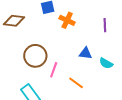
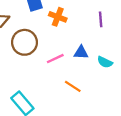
brown circle: (35, 56) -> (24, 42), moved
pink line: (54, 70) -> (55, 59), moved, turned 49

